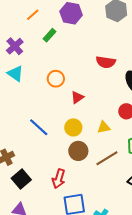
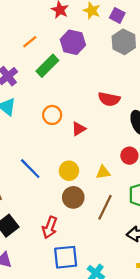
green rectangle: (49, 35) -> (47, 66), size x1.5
red triangle: (77, 97) -> (79, 129), moved
brown line: (107, 158) -> (105, 207), turned -35

